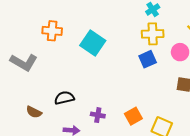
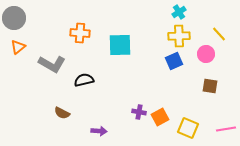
cyan square: (93, 43) -> (120, 45), turned -35
black semicircle: (64, 98) -> (84, 80), moved
purple cross: (98, 115) -> (139, 112), moved

